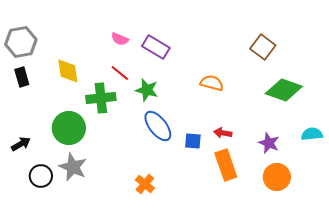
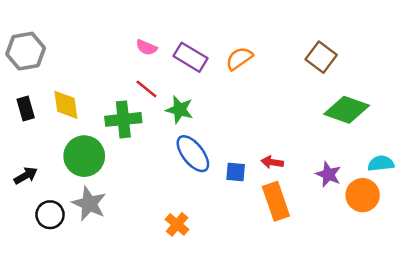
yellow diamond: (68, 71) -> (66, 105), moved
black rectangle: (22, 77) -> (26, 108), moved
orange semicircle: (212, 83) -> (239, 58), moved, turned -50
orange circle: (277, 177) -> (363, 195), moved

